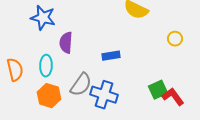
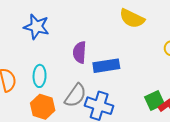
purple semicircle: (66, 43) -> (80, 52), moved
blue rectangle: (111, 56) -> (106, 66), size x1.4

